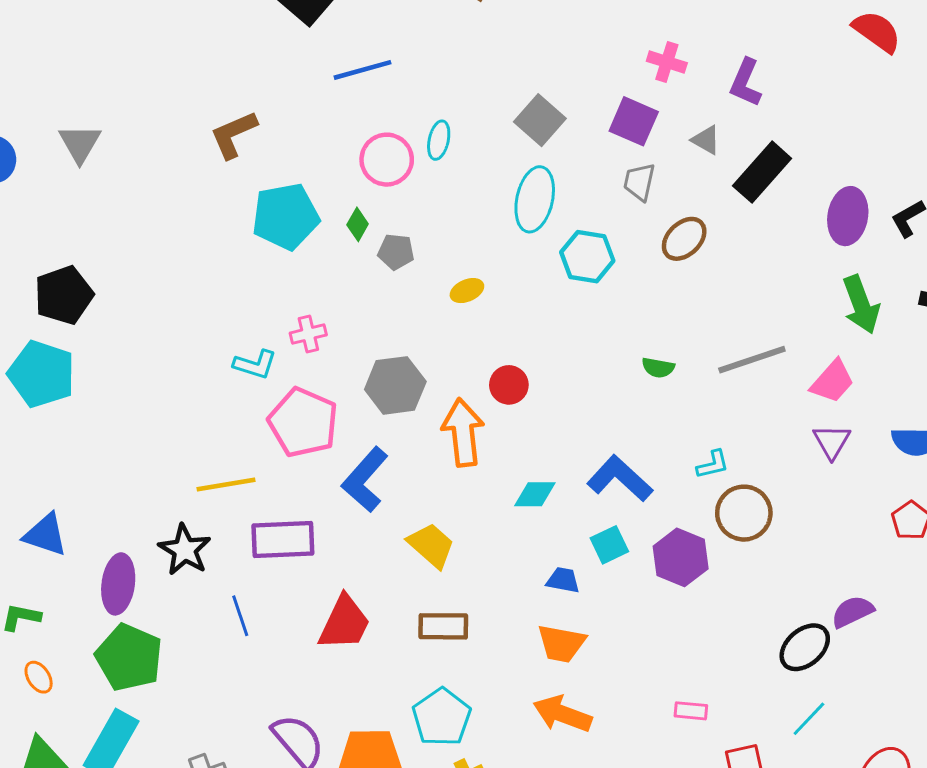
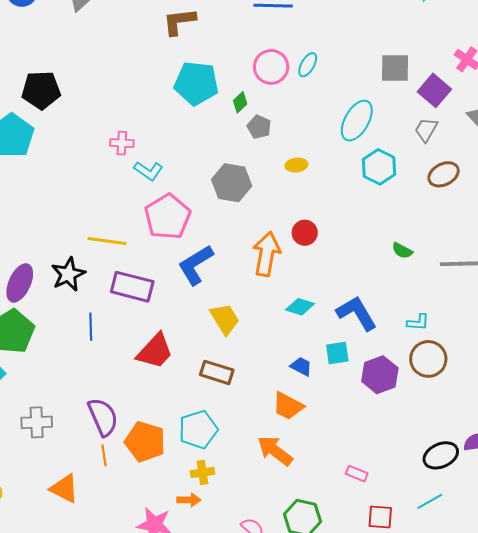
gray square: (540, 120) -> (395, 68), moved, turned 32
pink cross: (308, 334) -> (122, 143), moved
gray hexagon: (395, 385) -> (232, 183), moved

